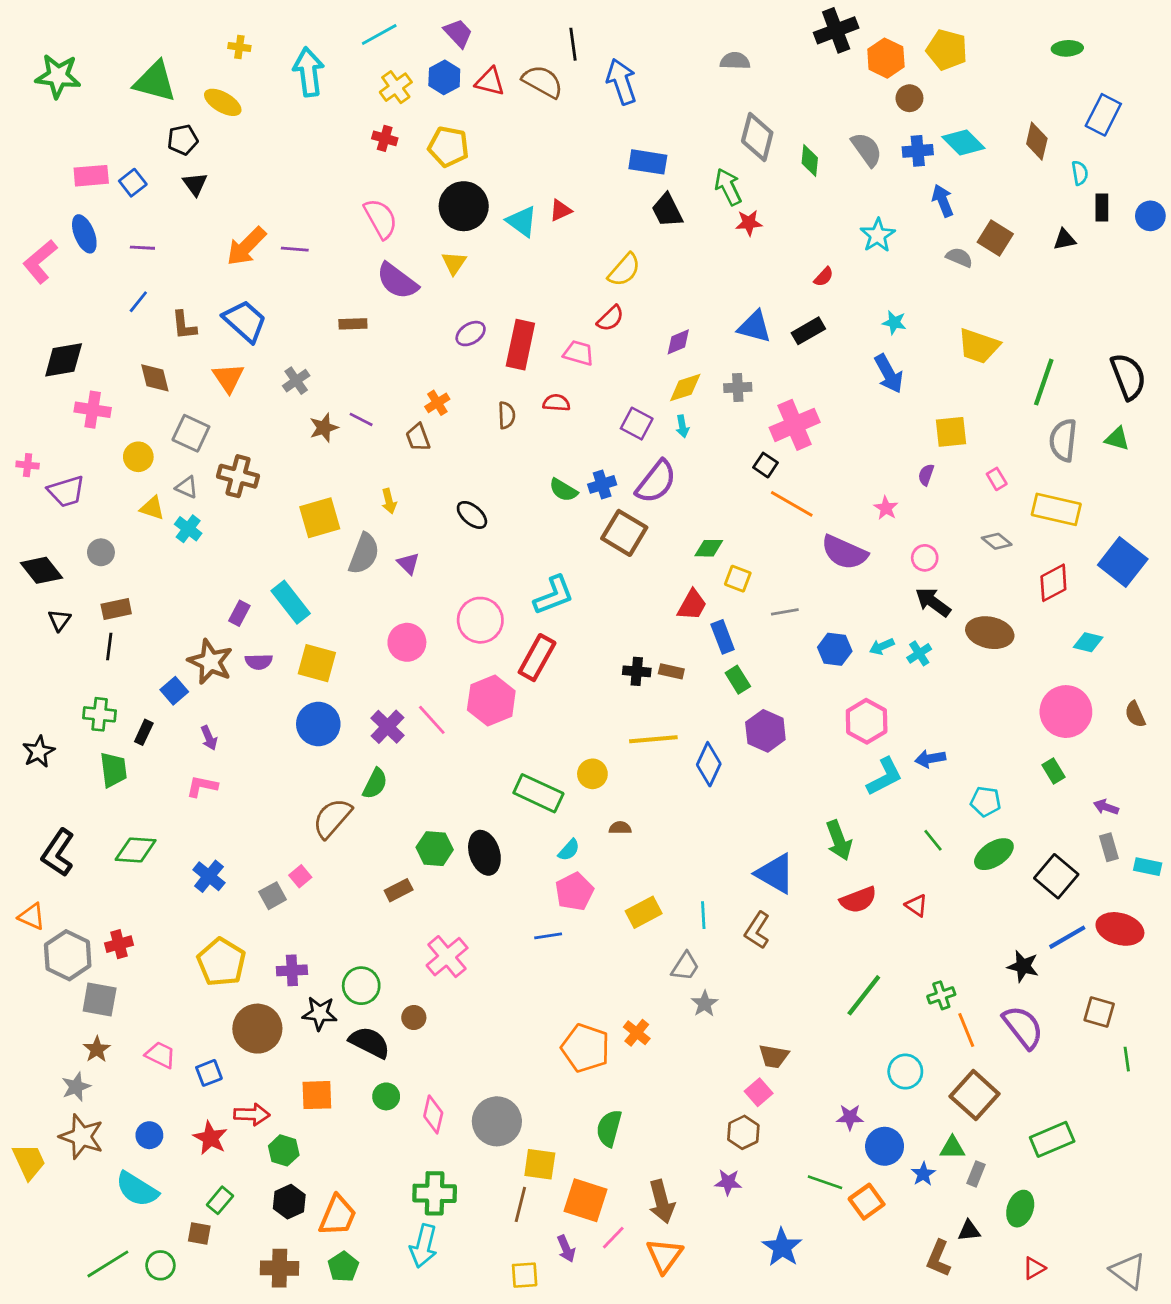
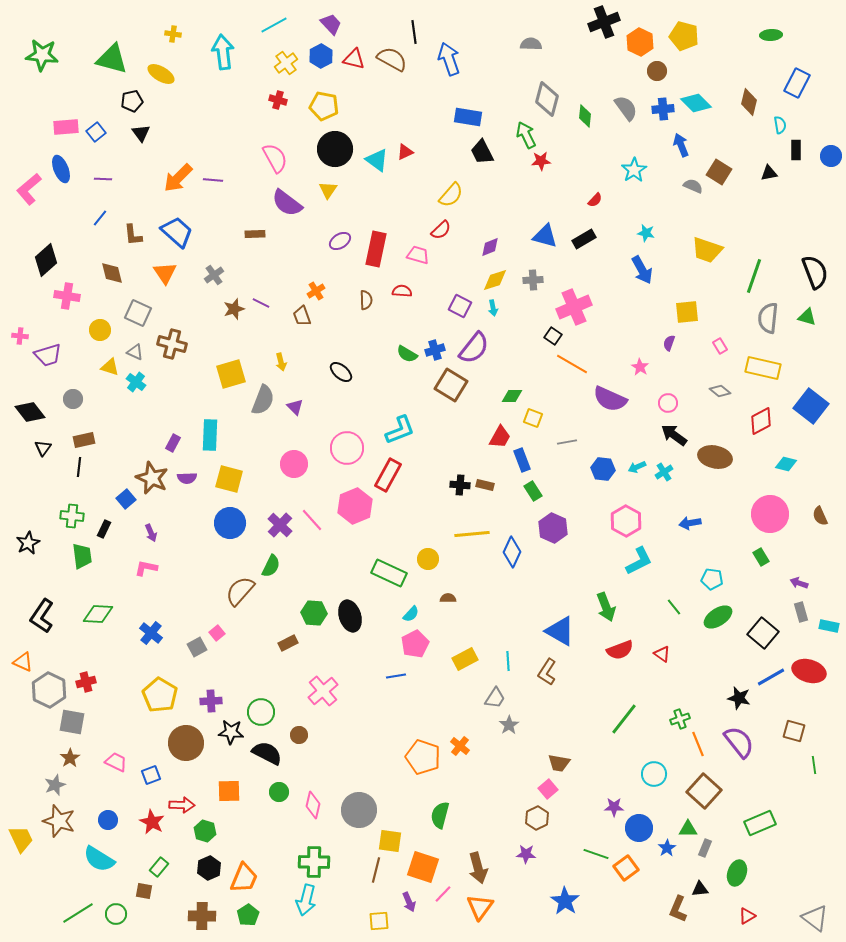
black diamond: (64, 360) -> (46, 260), turned -32
cyan rectangle: (291, 602) -> (210, 435), turned 40
blue arrow: (930, 759) -> (690, 523), moved

